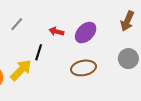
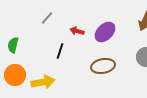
gray line: (17, 24) -> (47, 18), moved
yellow arrow: (21, 70) -> (43, 82), moved, turned 35

